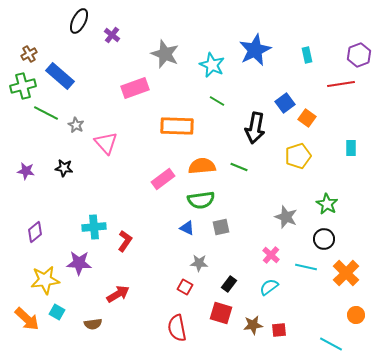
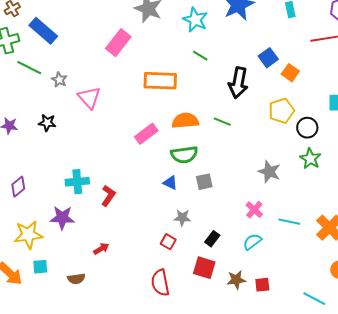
pink rectangle: (135, 88) -> (118, 43), turned -32
black circle: (324, 239) -> (307, 128), moved
red arrow: (118, 294) -> (101, 249), size x0.7
cyan square: (57, 312) -> (40, 267), turned -35

